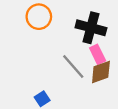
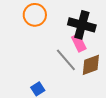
pink rectangle: (98, 54) -> (79, 43), moved

